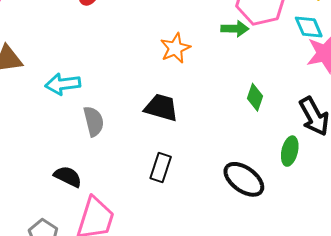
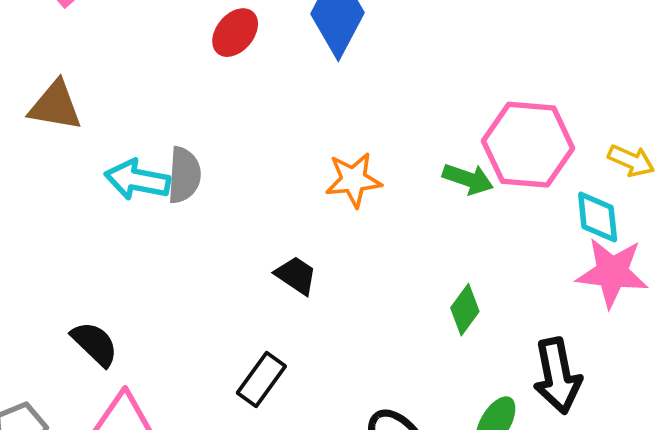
black trapezoid: (161, 107) -> (296, 275), size x0.7
gray semicircle: (94, 121) -> (184, 175), moved

